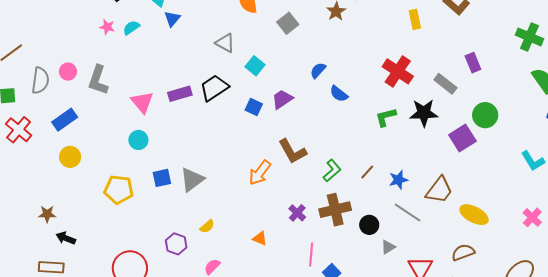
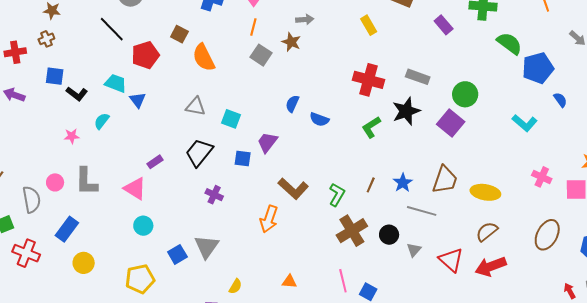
gray square: (288, 23) -> (261, 55), moved
pink star: (107, 27) -> (72, 136), moved
purple rectangle: (473, 63) -> (444, 25), moved
purple rectangle: (180, 94) -> (155, 162), moved, size x0.7
purple cross: (297, 213) -> (214, 195), moved

